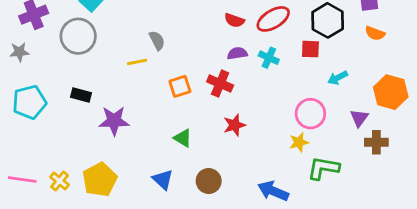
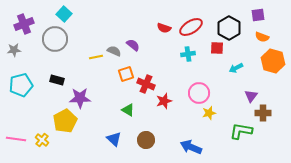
gray semicircle: (157, 40) -> (114, 51), moved, turned -40
purple semicircle: (237, 53) -> (133, 45), moved, turned 48
cyan cross: (269, 58) -> (188, 54), turned -32
red cross: (220, 83) -> (146, 84), moved
orange hexagon: (391, 92) -> (273, 61), moved
pink circle: (310, 114) -> (199, 93), moved
green L-shape: (323, 168) -> (241, 131), moved
yellow pentagon: (100, 180) -> (65, 121), moved

